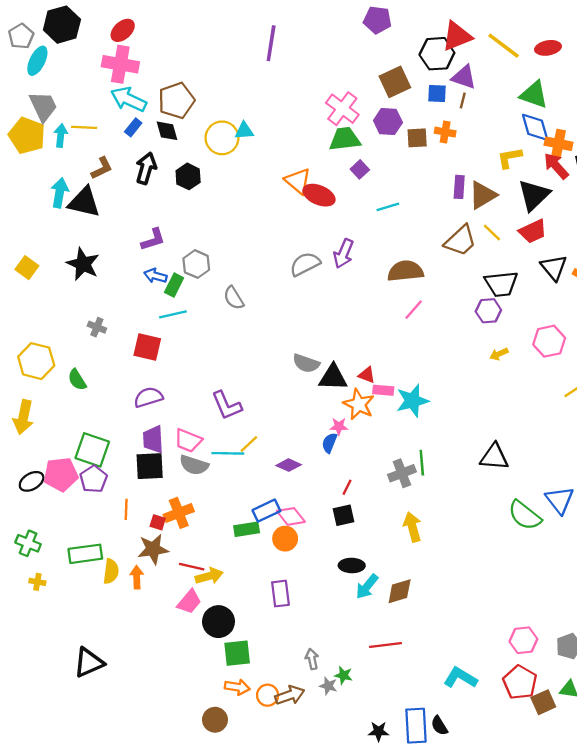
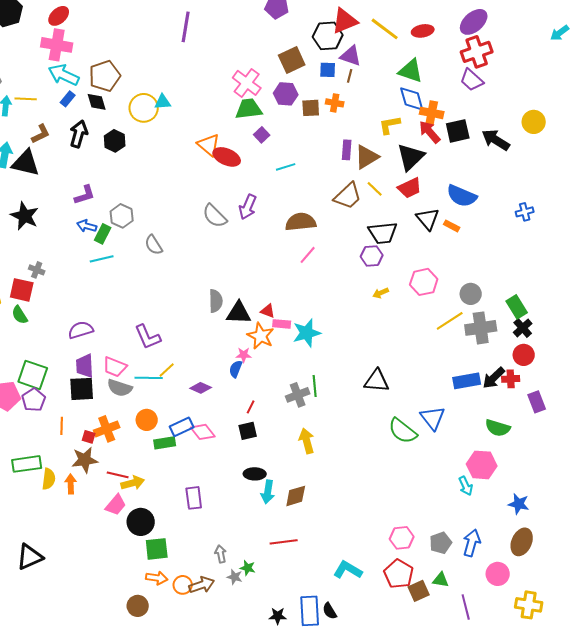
gray semicircle: (305, 264) -> (215, 216), turned -108
red square: (147, 347) -> (22, 290), moved
gray semicircle: (306, 363) -> (216, 301), turned -110
orange circle: (285, 539) -> (147, 420), moved
cyan arrow: (367, 587) -> (268, 492), turned -30

